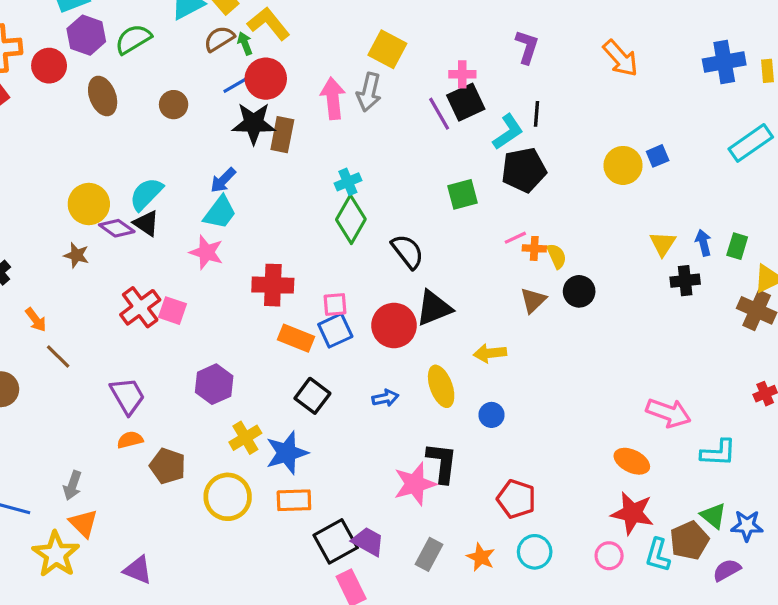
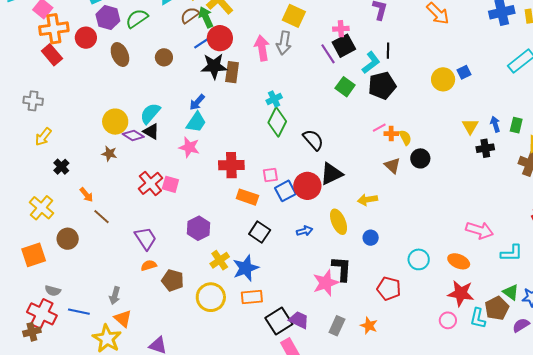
green arrow: (245, 43) -> (206, 17), size x1.5
green square: (463, 194) -> (345, 87), moved, turned -36
brown triangle: (533, 300) -> (392, 166), turned -30
blue square: (335, 330) -> (285, 191), moved
cyan circle: (535, 552) -> (419, 259), moved

